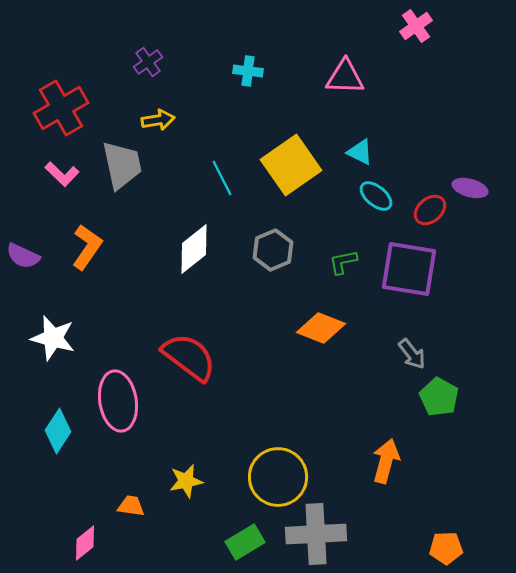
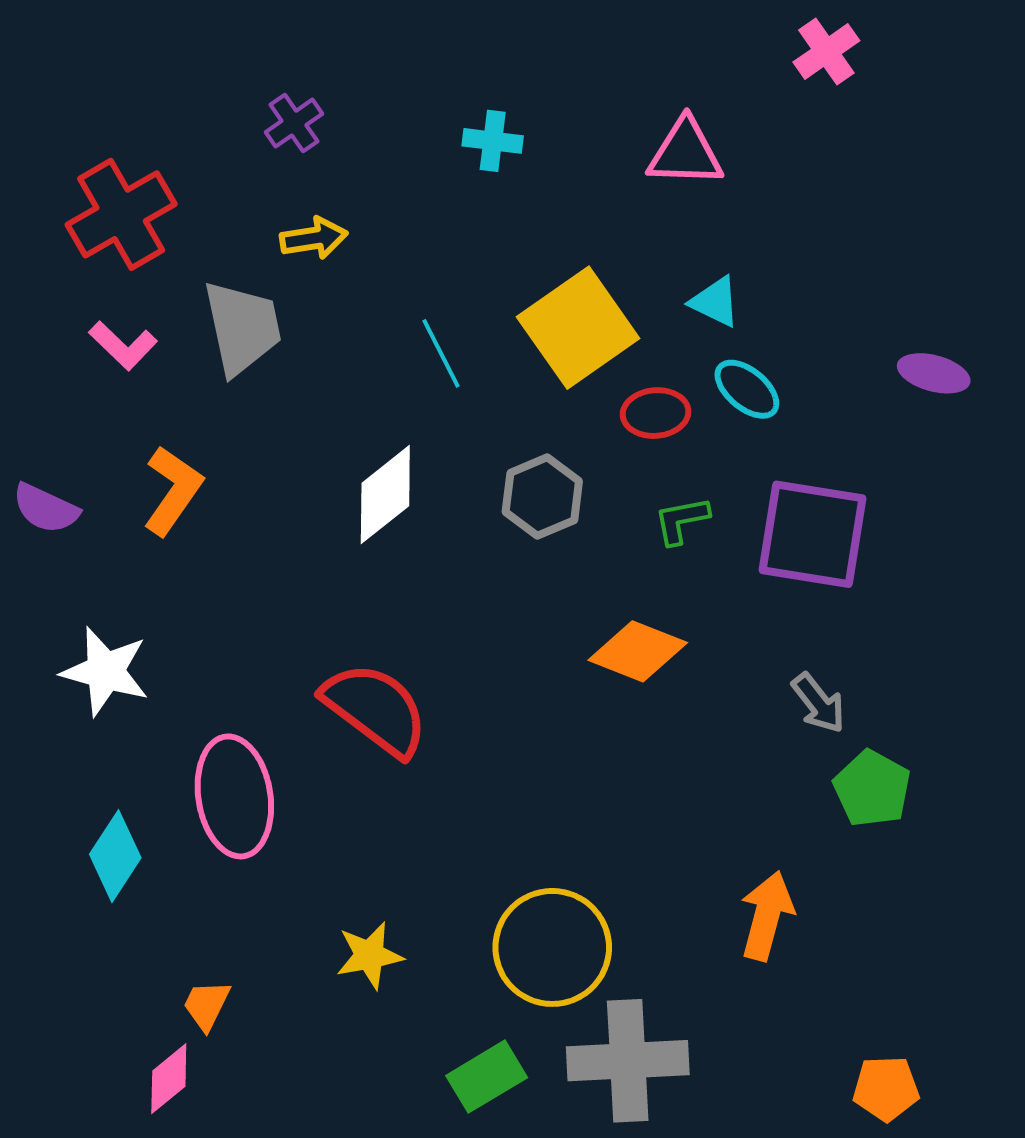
red ellipse: (430, 210) -> (656, 413), moved, turned 36
orange trapezoid: (131, 506) -> (207, 1005), moved, turned -72

